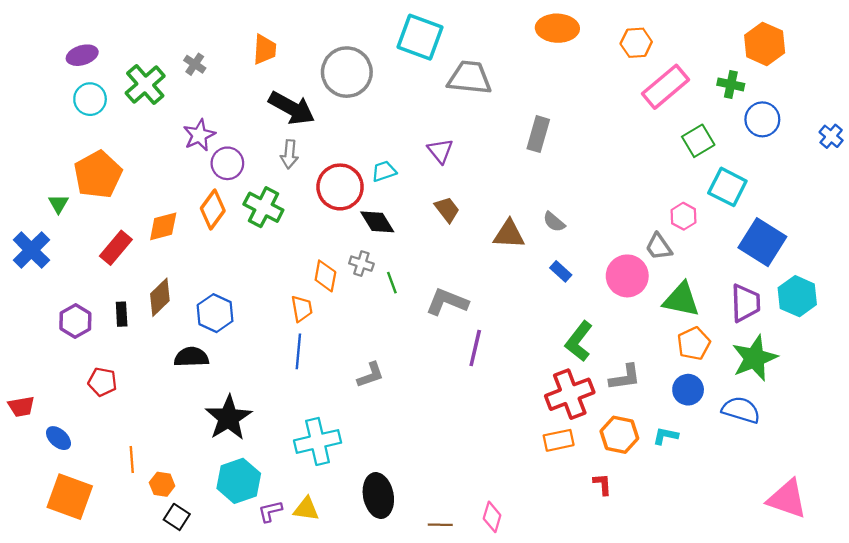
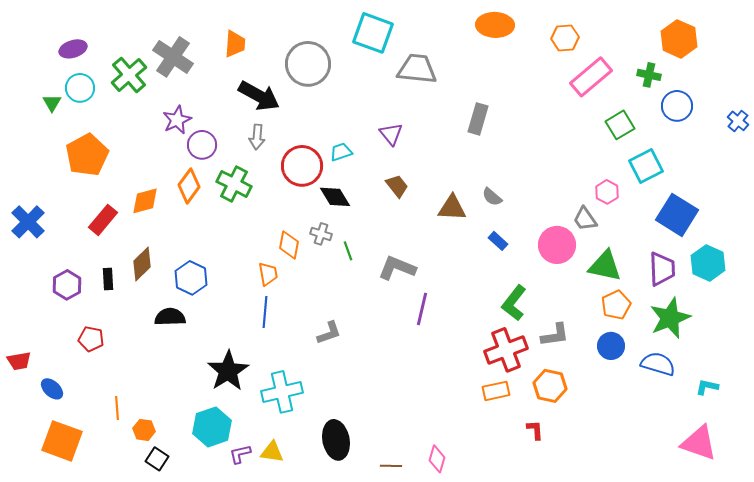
gray cross: (195, 64) -> (173, 57), size x2.0
cyan square: (727, 187) -> (646, 166), turned 36
green triangle: (58, 204) -> (52, 103), moved
black star: (229, 418) -> (228, 371), moved
cyan L-shape: (666, 436) -> (707, 387), moved

